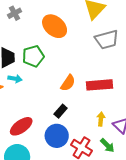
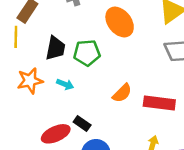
cyan arrow: (15, 79) -> (65, 84), moved
black rectangle: (61, 111) -> (82, 123), moved, turned 72

